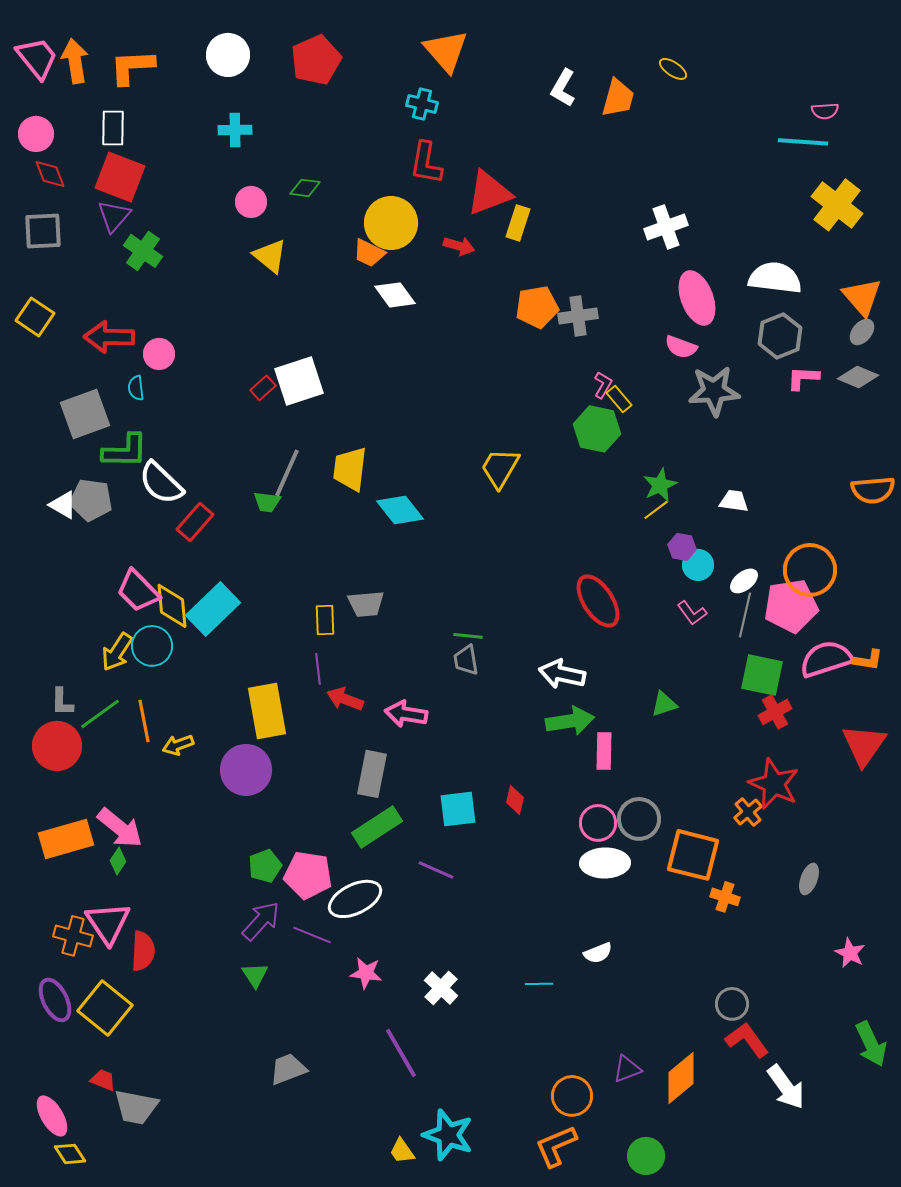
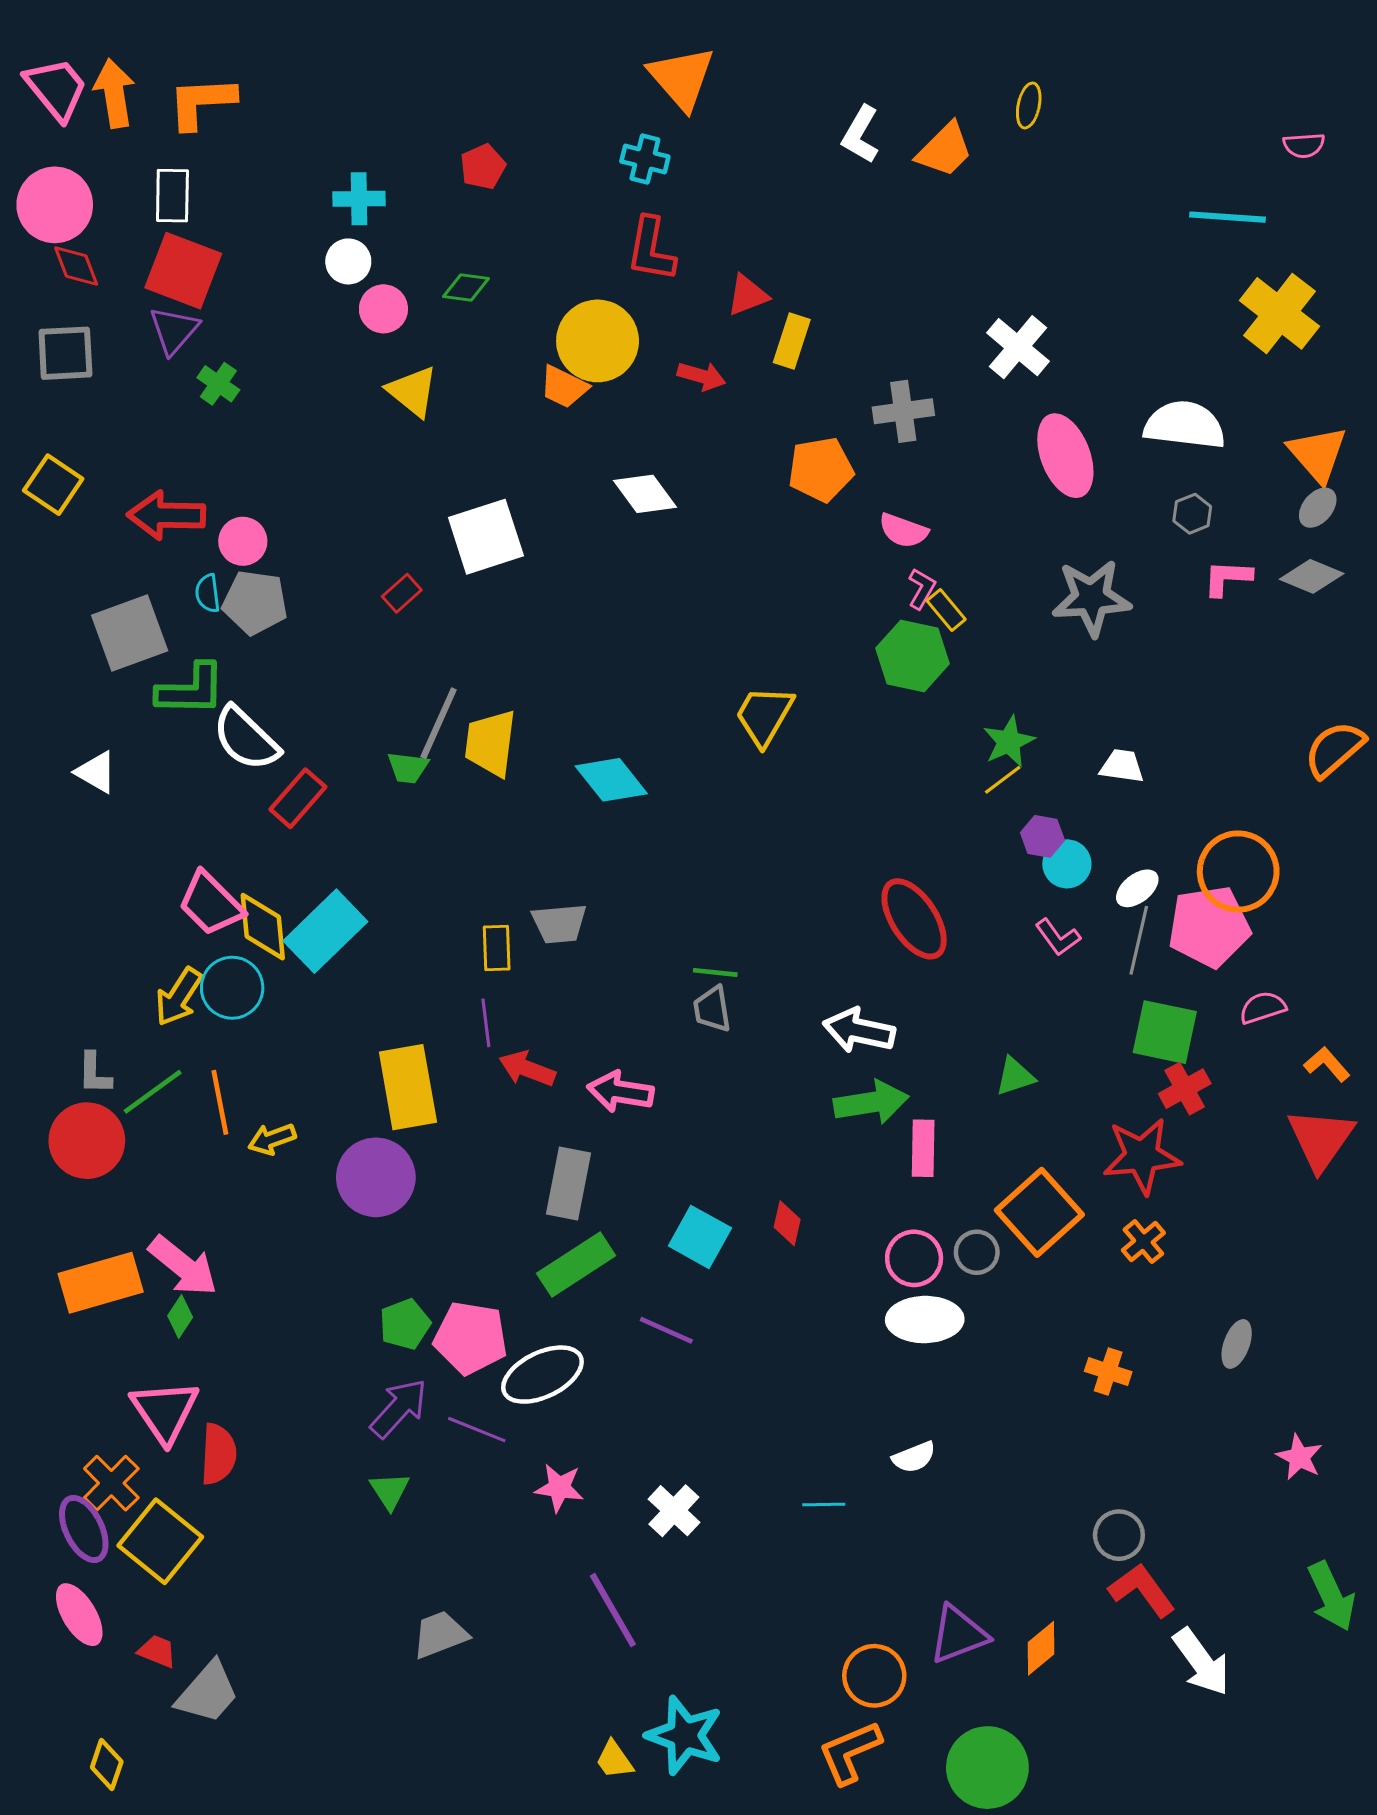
white circle: (228, 55) -> (348, 261), moved, size x0.7
red pentagon: (316, 60) -> (483, 167), moved, size x0.6
yellow ellipse: (673, 69) -> (1029, 105), turned 68
orange trapezoid: (618, 98) -> (945, 150), turned 30
pink semicircle: (825, 111) -> (1304, 145), moved
pink circle: (36, 134) -> (55, 205), size x1.4
red triangle: (489, 193) -> (747, 295), size x0.6
white cross: (666, 227) -> (1018, 347), turned -30
green cross: (143, 251) -> (218, 384), size x0.7
white diamond: (395, 295) -> (645, 494), moved
gray cross: (578, 316) -> (903, 411), moved
gray hexagon: (780, 336) -> (1192, 514), size x0.6
pink semicircle: (681, 347) -> (903, 531), moved
white square: (299, 381) -> (486, 537), moved
yellow trapezoid: (350, 469) -> (490, 743), moved
orange semicircle: (873, 490) -> (1335, 749), turned 144
gray pentagon: (91, 500) -> (255, 602), moved
pink semicircle: (826, 659) -> (1263, 1008), size x0.6
orange L-shape: (868, 660) -> (1327, 1064), moved, turned -140
red star: (774, 784) -> (1142, 1156), moved, turned -30
cyan square: (458, 809) -> (700, 1237), turned 36
gray circle: (639, 819) -> (977, 1252), size x0.7
orange square: (693, 855) -> (1039, 1212), moved, turned 34
orange cross: (73, 936) -> (111, 1483), moved, turned 30
purple triangle: (627, 1069) -> (958, 1634), size x1.4
orange diamond: (681, 1078) -> (1041, 1648), size x0.7
gray trapezoid: (136, 1107) -> (208, 1693), turned -60
pink ellipse: (52, 1116) -> (79, 1615), moved
yellow diamond: (70, 1154) -> (107, 1764), turned 52
green circle: (646, 1156) -> (987, 1768), size x1.4

